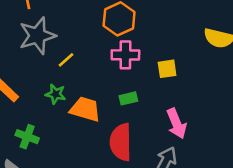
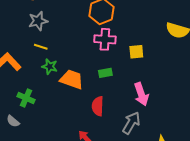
gray star: (37, 36) -> (38, 21), size x0.7
yellow line: (66, 60) -> (41, 47), moved, turned 56
red semicircle: (121, 142) -> (98, 106), size x0.7

